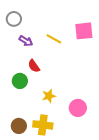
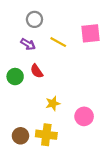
gray circle: (14, 19) -> (34, 19), moved
green circle: (20, 81) -> (15, 77), moved

